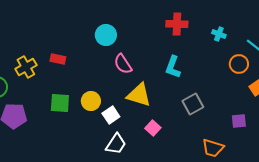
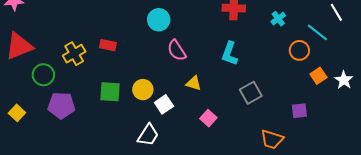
cyan cross: (219, 34) -> (278, 19), turned 32
yellow triangle: (139, 95) -> (194, 83), size x0.6
white trapezoid: (116, 144) -> (148, 135), moved

